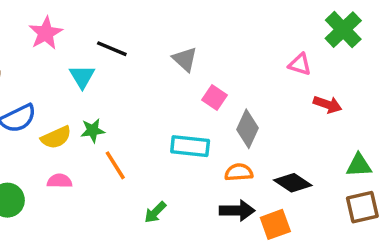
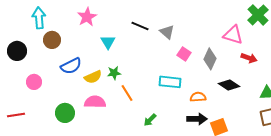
black line: (112, 49) -> (140, 26), moved
pink triangle: (300, 64) -> (233, 35), size x1.5
gray diamond: (247, 129) -> (210, 59), moved
pink semicircle: (60, 181) -> (95, 102), size x1.5
black diamond: (293, 183) -> (229, 85), moved

